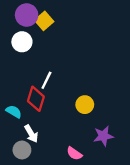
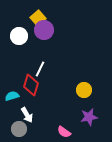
purple circle: (27, 15) -> (44, 30), moved
yellow circle: (85, 105) -> (84, 90), moved
cyan semicircle: (14, 112) -> (12, 96), turned -48

